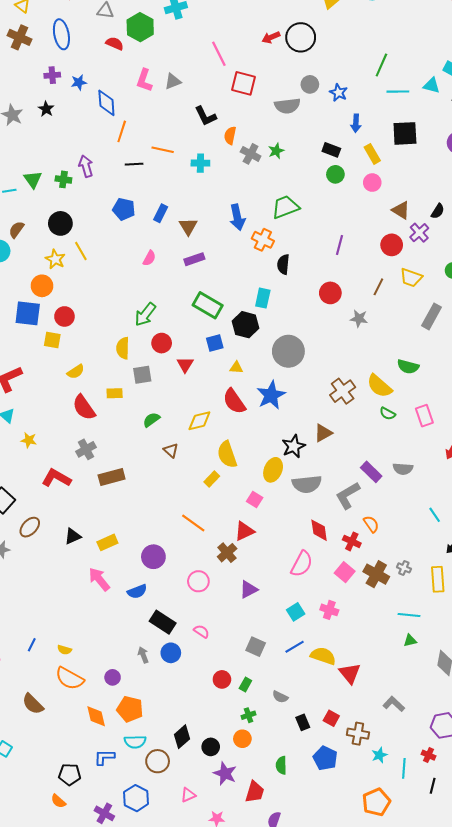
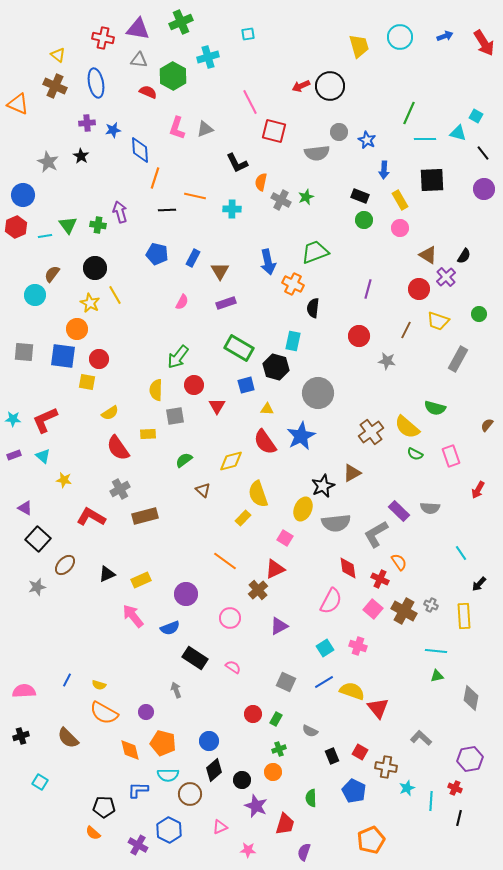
blue circle: (171, 653) -> (209, 741), moved
orange pentagon: (376, 802) -> (371, 840), moved

